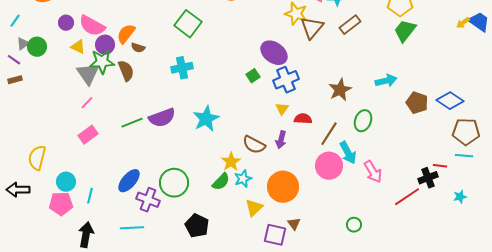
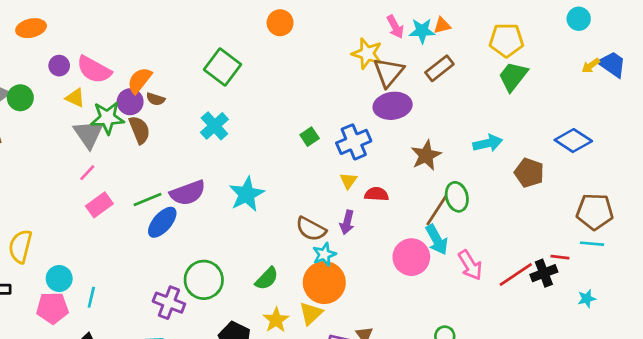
purple circle: (105, 45) -> (130, 102), moved
purple ellipse: (274, 53) -> (393, 106), moved, turned -44
cyan cross: (182, 68) -> (214, 126), turned -30
blue diamond: (450, 101) -> (573, 141), moved
green ellipse: (363, 121) -> (457, 197), turned -35
brown line: (329, 134) -> (437, 210), moved
pink rectangle: (88, 135) -> (99, 205), moved
yellow star: (231, 162) -> (276, 320), moved
cyan star: (243, 179) -> (324, 254), moved
blue ellipse: (129, 181) -> (162, 222), moved
orange circle: (283, 187) -> (324, 283), moved
red line: (407, 197) -> (516, 274), moved

